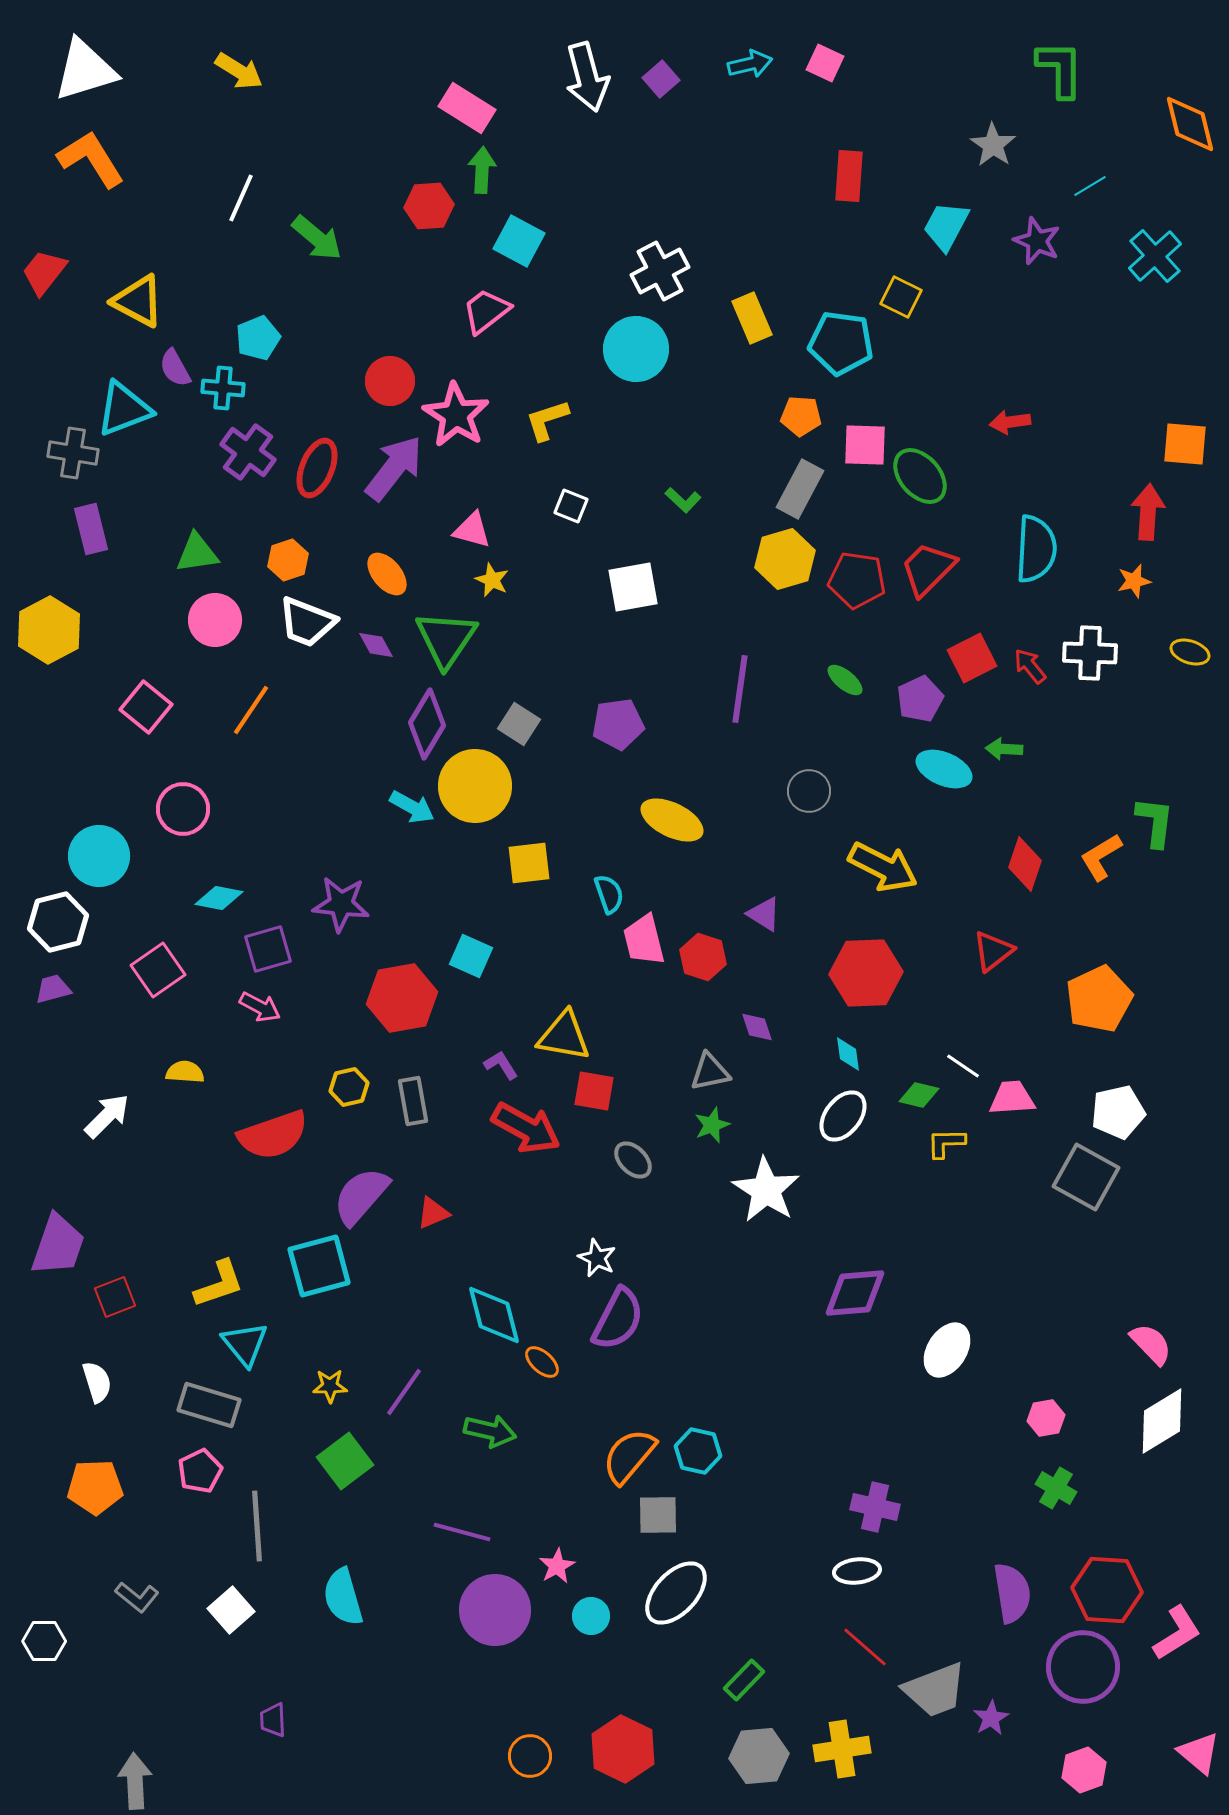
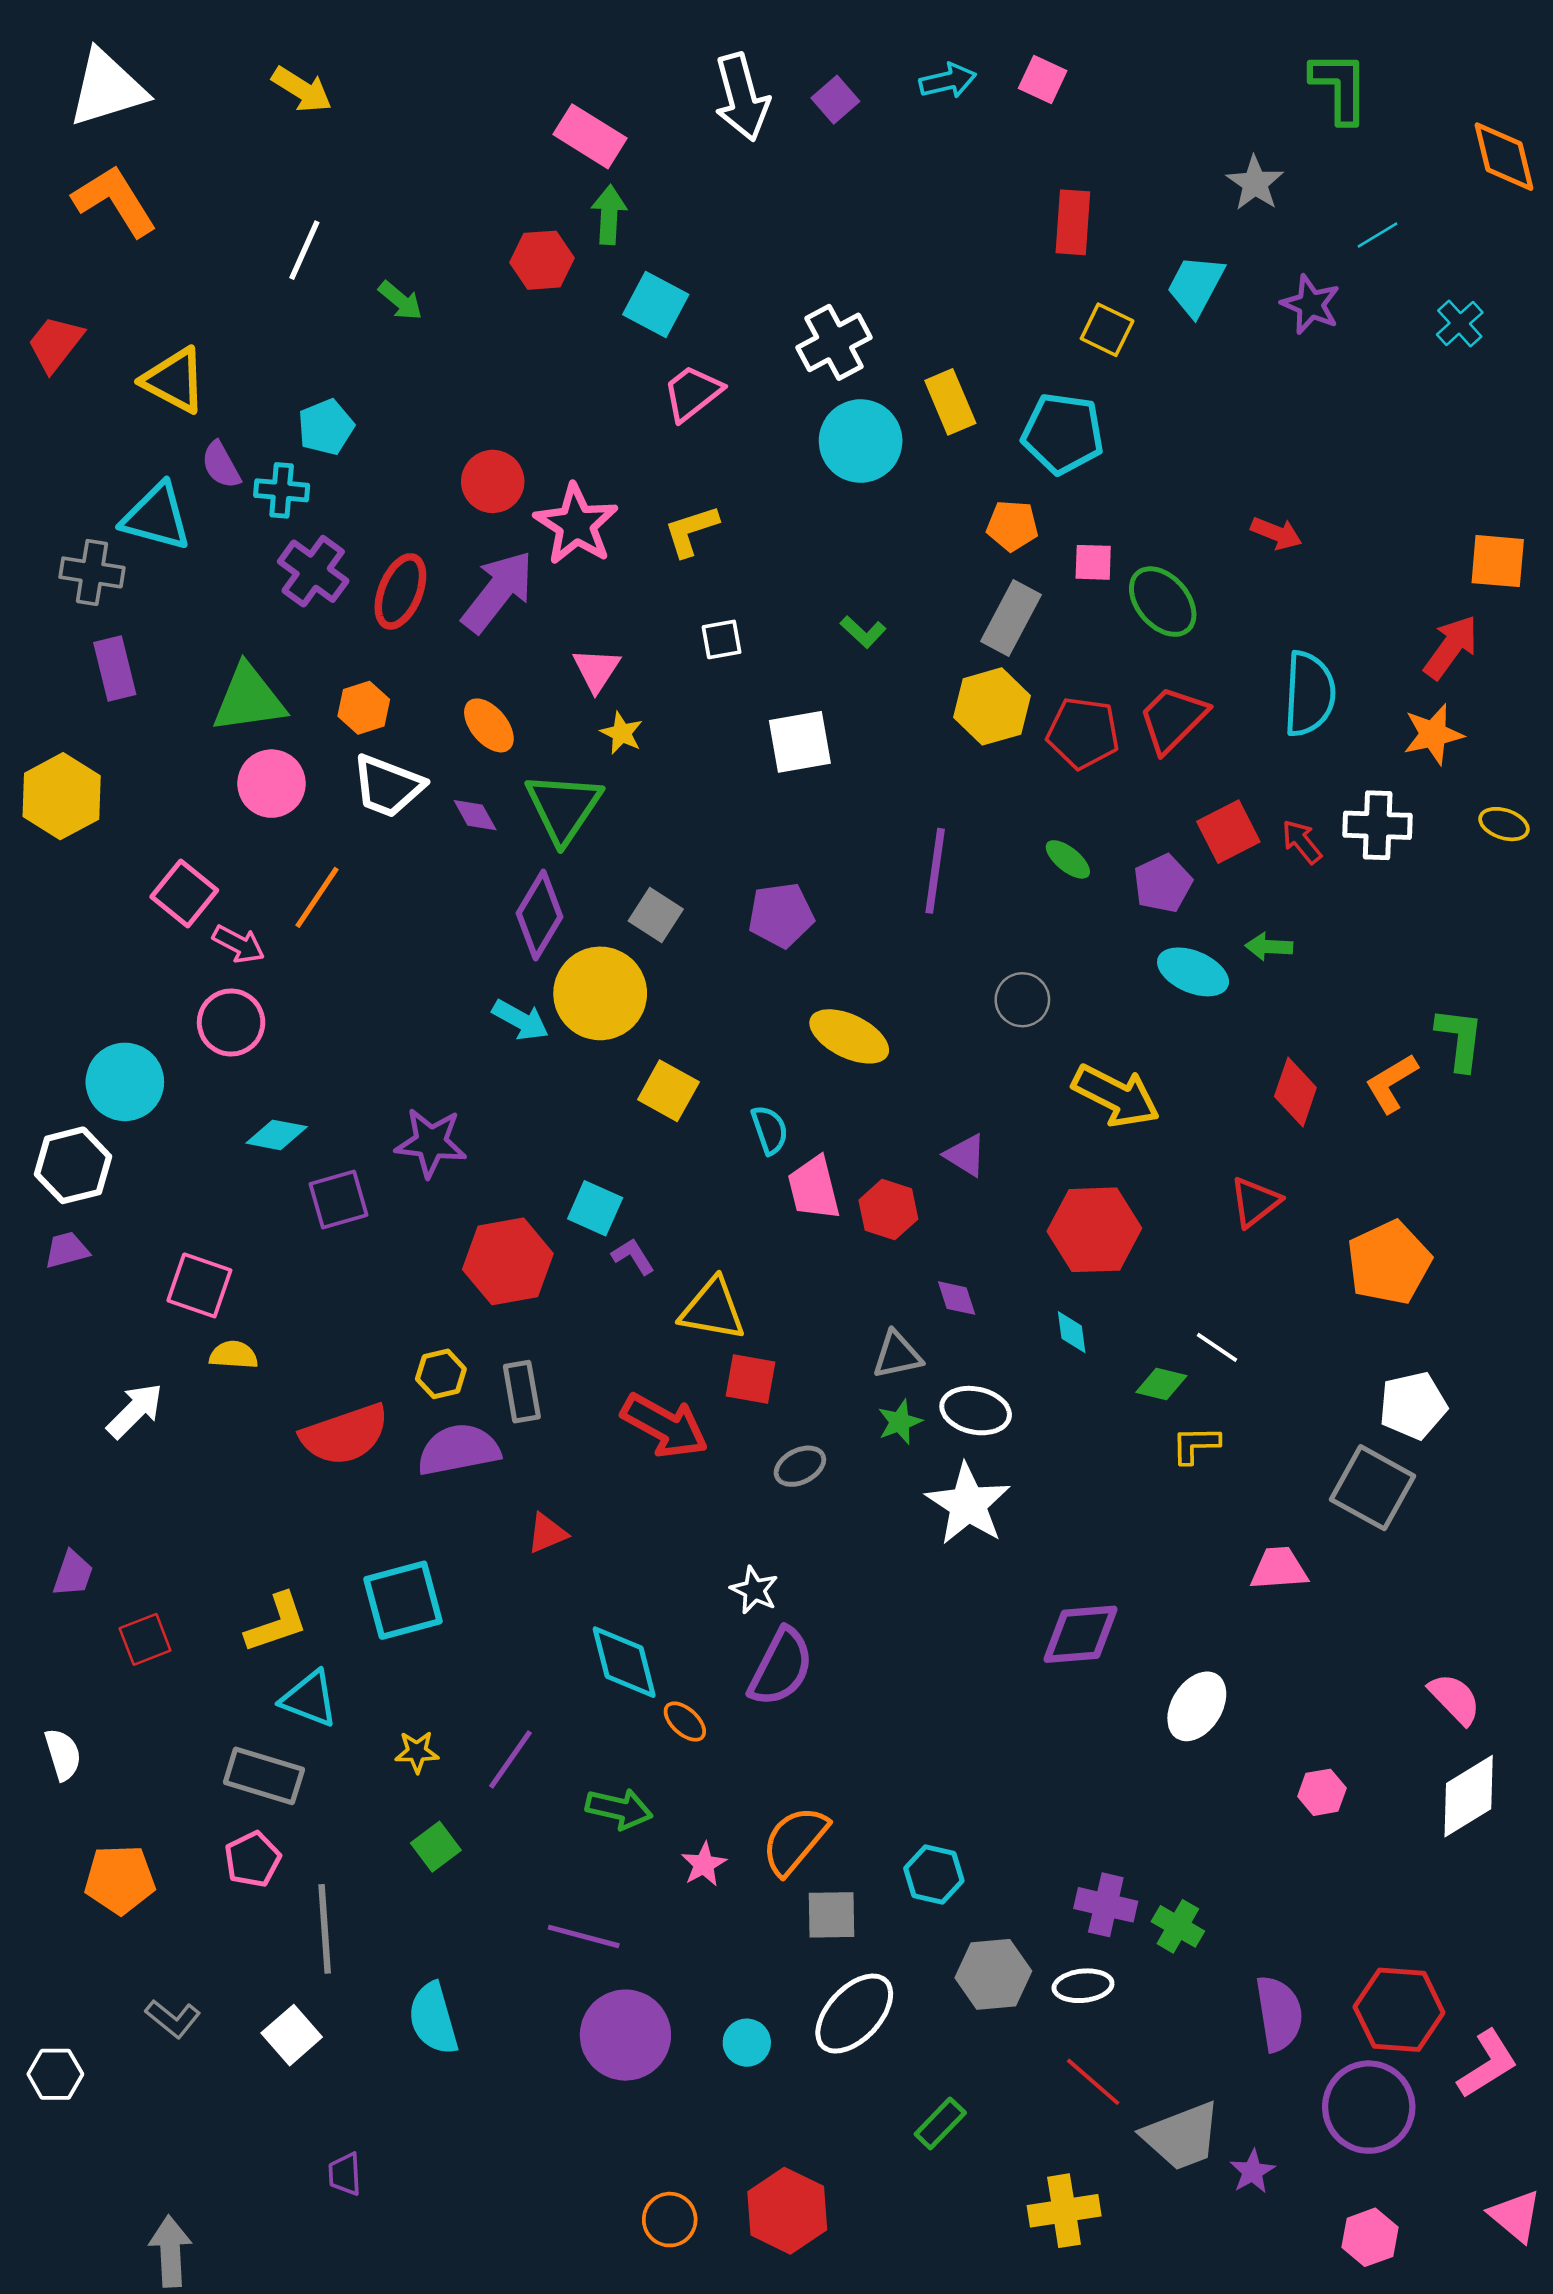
green arrow: (317, 238) -> (400, 301), size x0.7
cyan cross: (1155, 256) -> (1460, 323), size x0.7
yellow square: (901, 297) -> (1107, 330), moved
pink trapezoid: (486, 311) -> (692, 393), moved
cyan circle: (636, 349) -> (861, 441), moved
cyan triangle: (124, 409) -> (156, 517), turned 36
red arrow: (1010, 422) -> (1276, 533), turned -150
pink square: (865, 445) -> (1093, 562), size x0.7
white square: (571, 506) -> (722, 639), turned -32
red arrow: (1148, 512) -> (1451, 647), turned 32
pink triangle: (472, 530) -> (596, 670), turned 48
green triangle: (197, 553) -> (249, 699), size x1.4
orange star: (1134, 581) -> (1433, 734), size x1.4
yellow square: (529, 863) -> (668, 1091), turned 36
pink square: (158, 970) -> (199, 1285), moved, turned -36
pink arrow: (260, 1007) -> (239, 944), moved
purple L-shape: (501, 1065) -> (633, 1256), moved
pink trapezoid: (1012, 1098) -> (1279, 1569), moved
white ellipse: (843, 1116) -> (976, 1411), moved, turned 64
gray ellipse: (633, 1160) -> (800, 1466), turned -72
purple semicircle: (361, 1196) -> (459, 1450), moved, turned 38
purple trapezoid: (58, 1245) -> (73, 1574), size x0.6
cyan triangle: (245, 1344) -> (309, 1699), turned -30
white semicircle: (97, 1382) -> (63, 1754), moved
cyan hexagon: (698, 1451) -> (934, 1874), moved
green square: (345, 1461) -> (436, 1847), size x0.7
green cross: (1056, 1488) -> (1178, 1926), moved
pink star: (557, 1566) -> (704, 1864), moved
gray hexagon: (759, 1756) -> (993, 1974), moved

